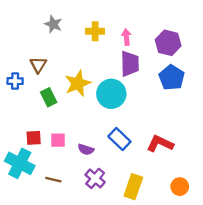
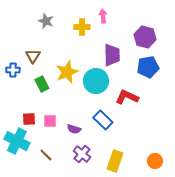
pink arrow: (126, 37) -> (103, 16), moved
blue pentagon: (172, 78) -> (148, 67), turned 30
red L-shape: (160, 144) -> (127, 97), moved
brown line: (53, 180) -> (46, 155), turned 32

